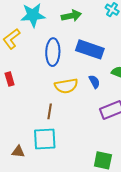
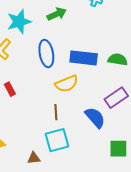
blue rectangle: (90, 49) -> (84, 58), moved
blue semicircle: (94, 82) -> (95, 118), moved, size x1.6

